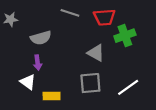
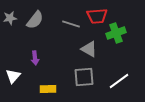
gray line: (70, 13) -> (71, 24), moved
gray semicircle: (41, 38) -> (35, 20), moved, turned -36
white triangle: (28, 82) -> (13, 76), moved, turned 35

